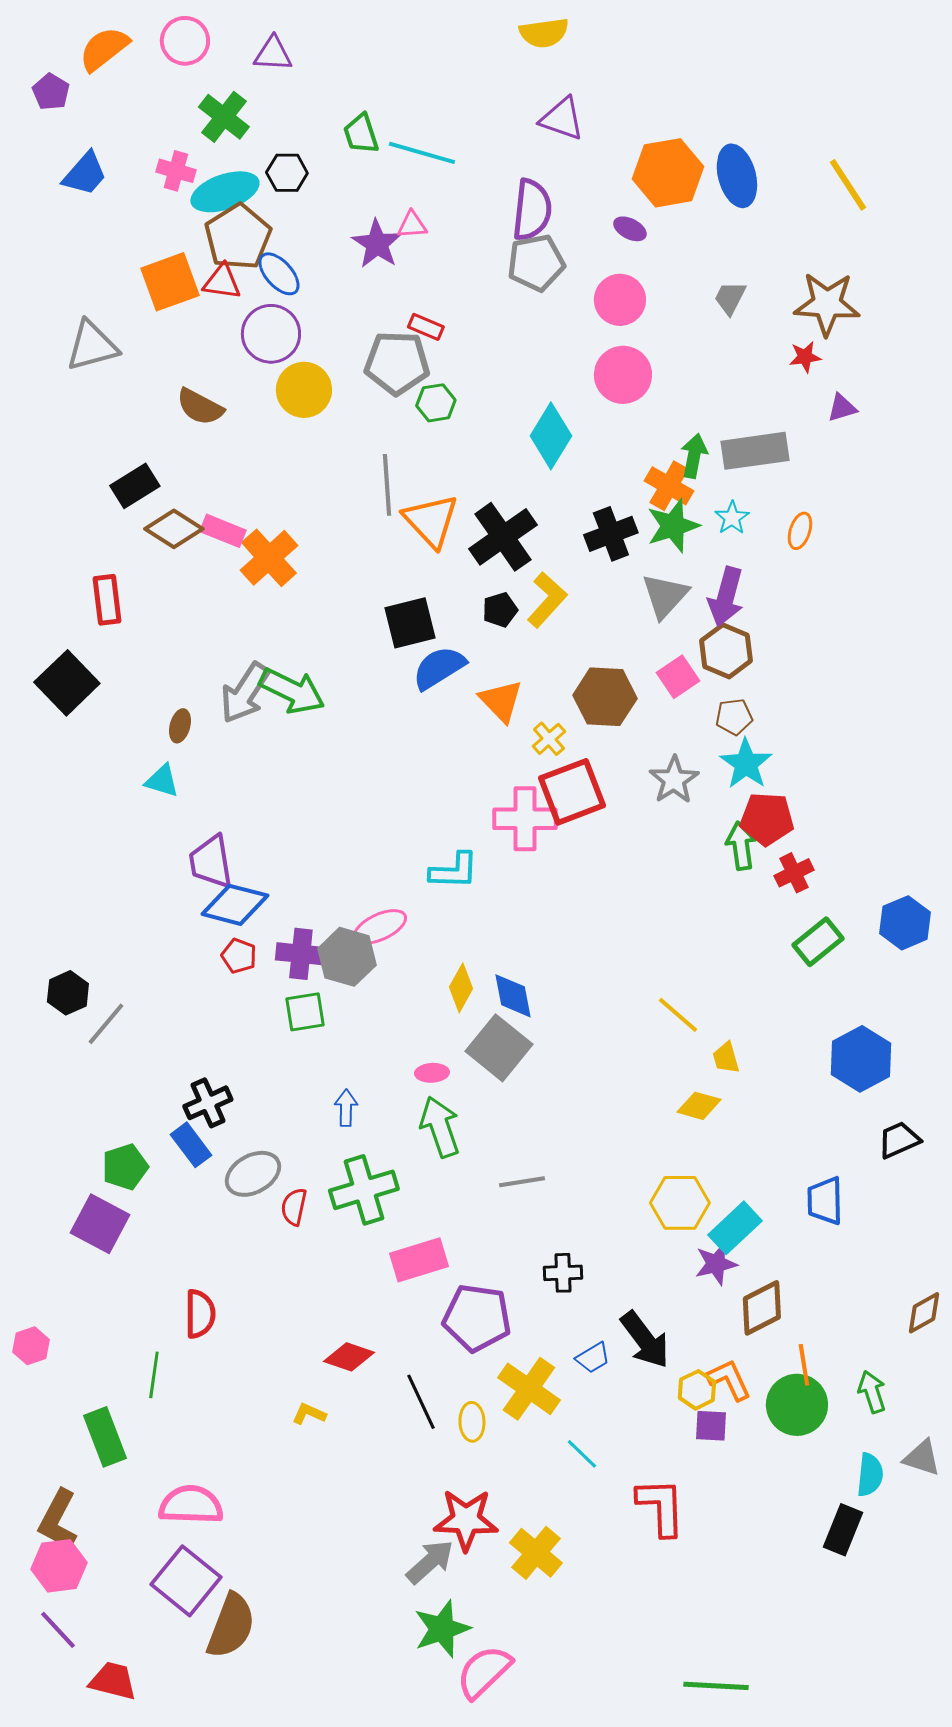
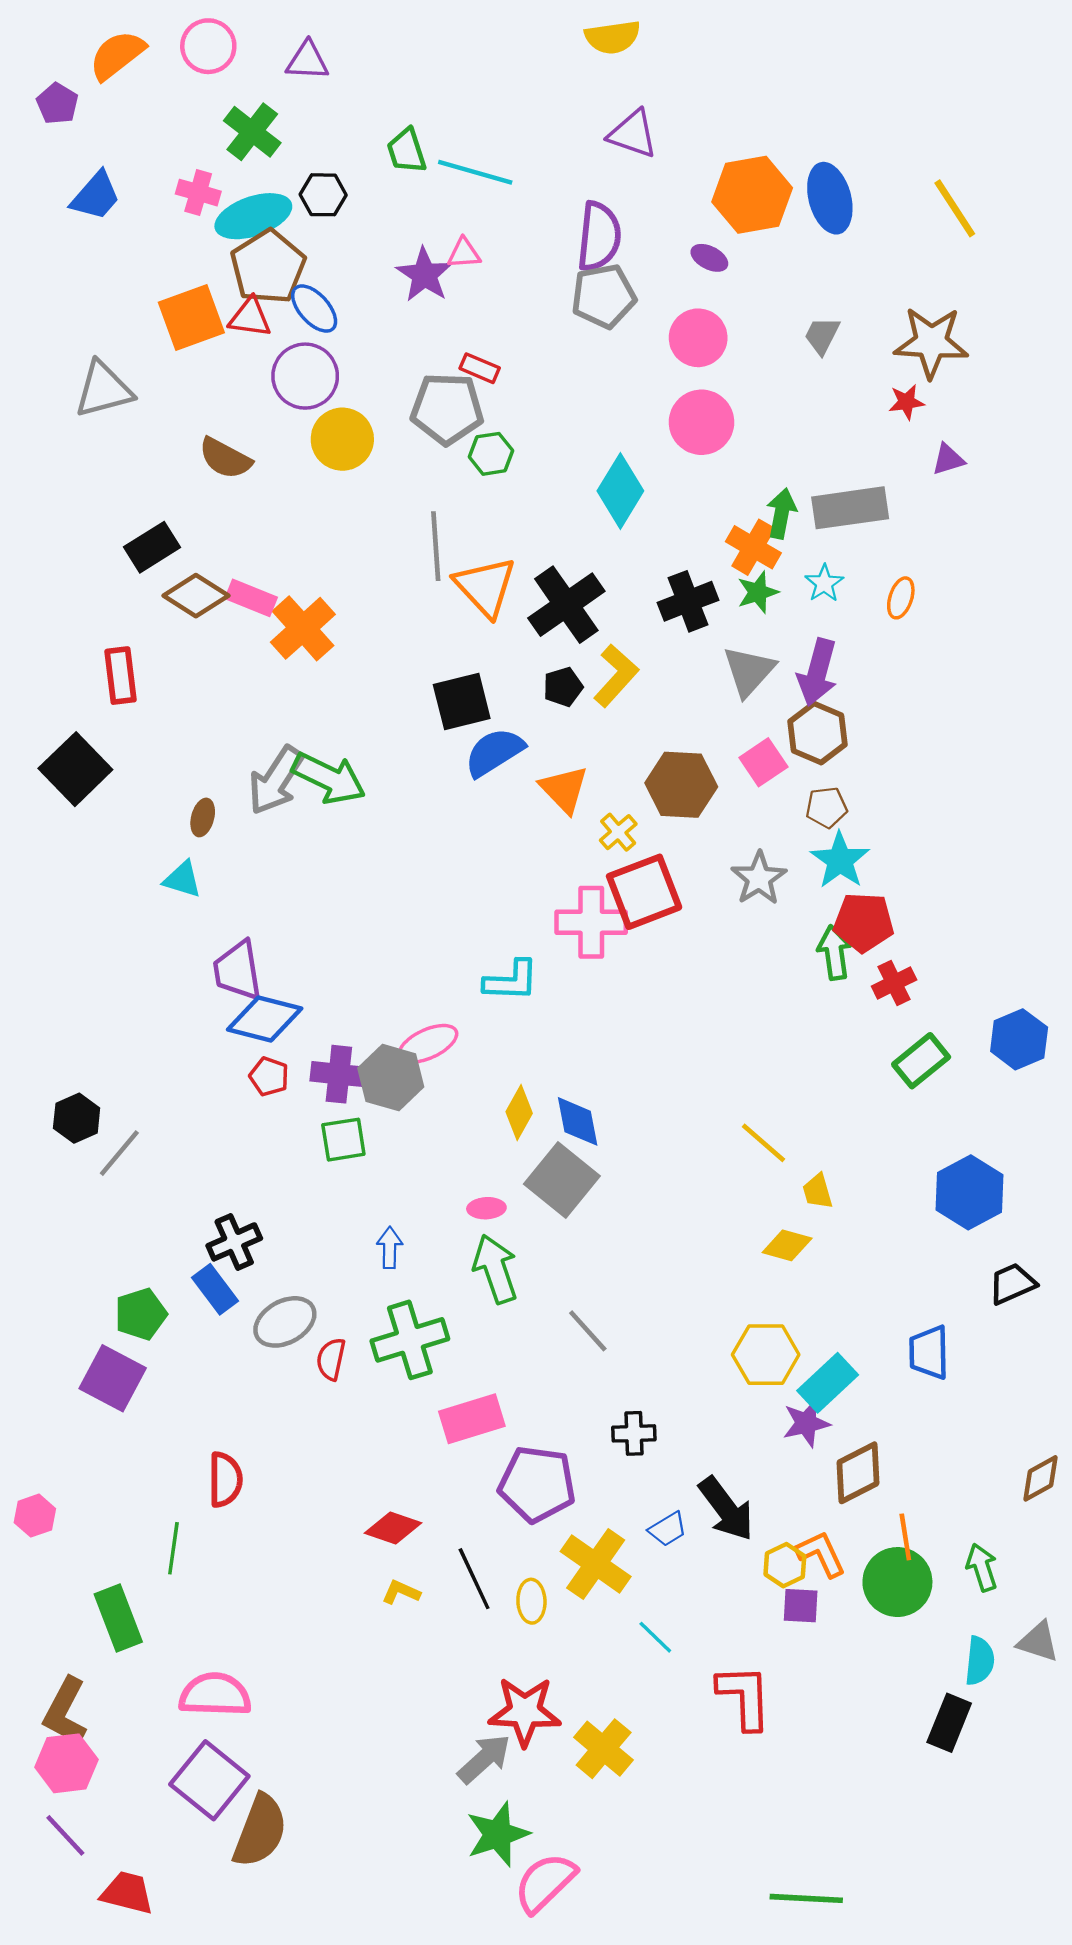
green star: (673, 526) -> (758, 592), size x0.7
gray line: (522, 1182) -> (588, 1331), turned 57
yellow L-shape: (309, 1414) -> (401, 1592), moved

